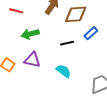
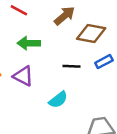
cyan semicircle: (63, 71) -> (58, 100), turned 91

